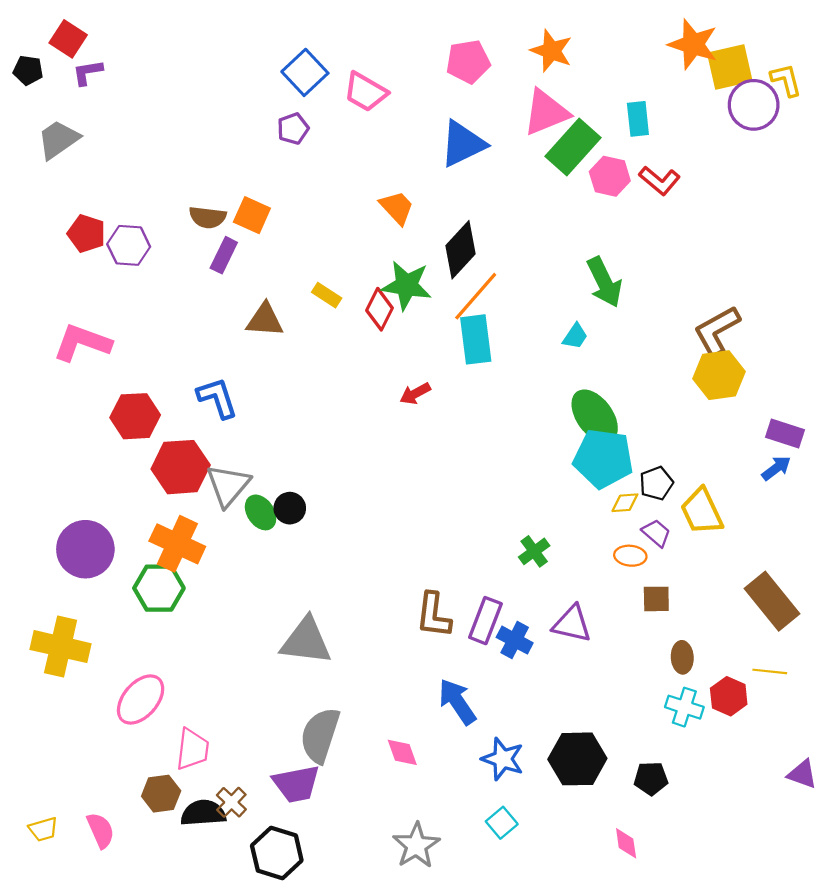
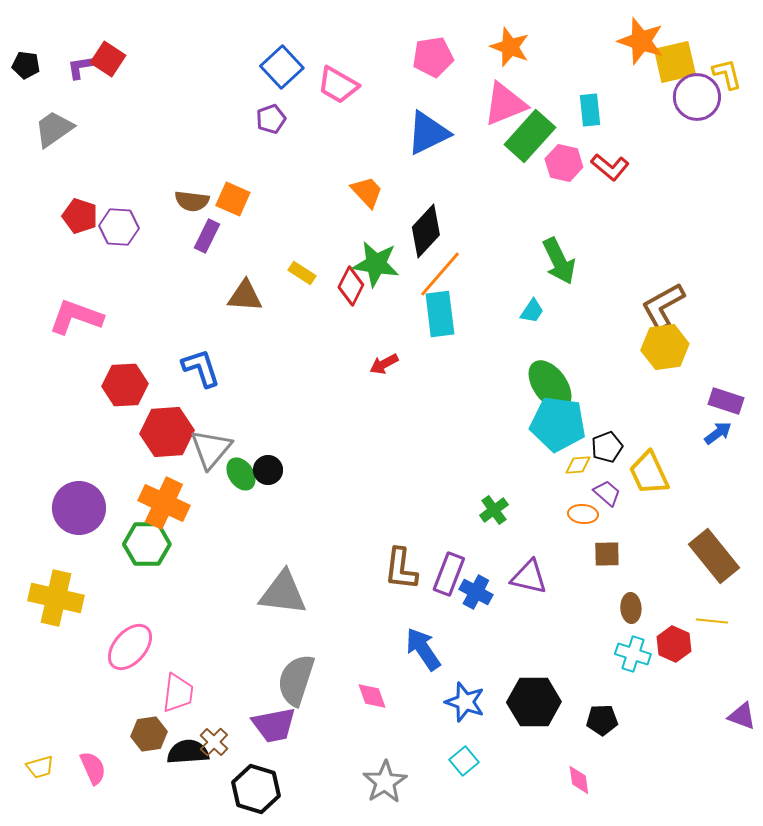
red square: (68, 39) -> (108, 59), moved

